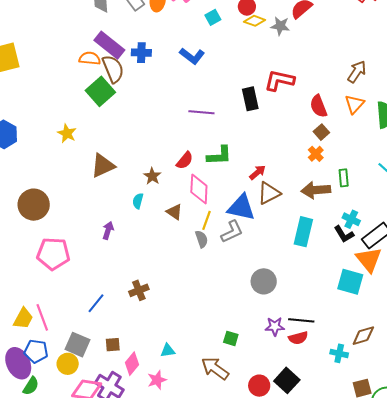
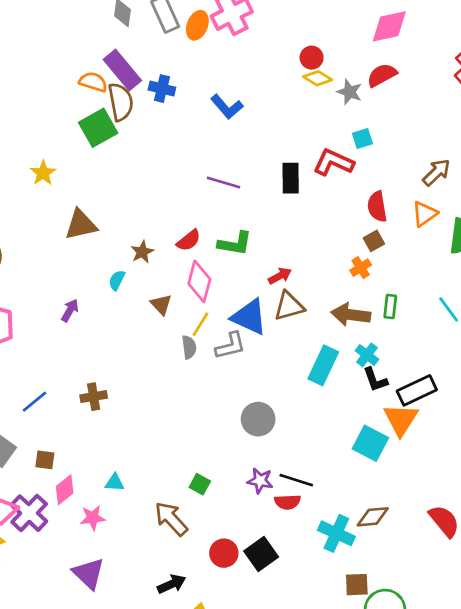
cyan square: (213, 17) -> (362, 138), moved
cyan cross: (351, 219) -> (367, 355), moved
cyan cross: (339, 353) -> (336, 533), size x1.5

